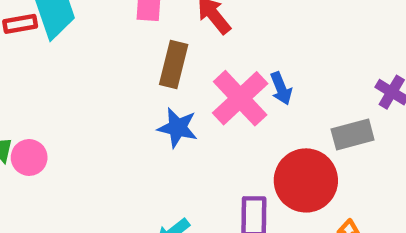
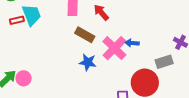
brown rectangle: (174, 64) -> (85, 35), turned -72
blue arrow: (281, 88) -> (132, 43), turned 120

